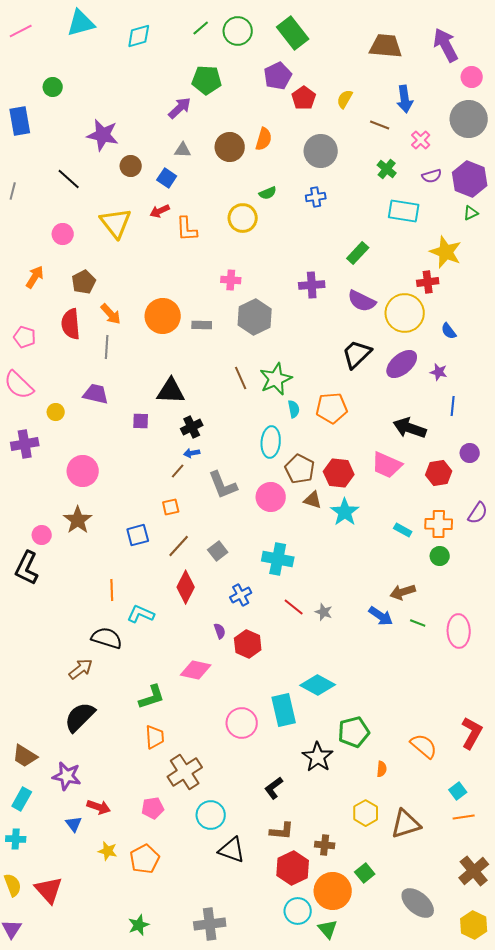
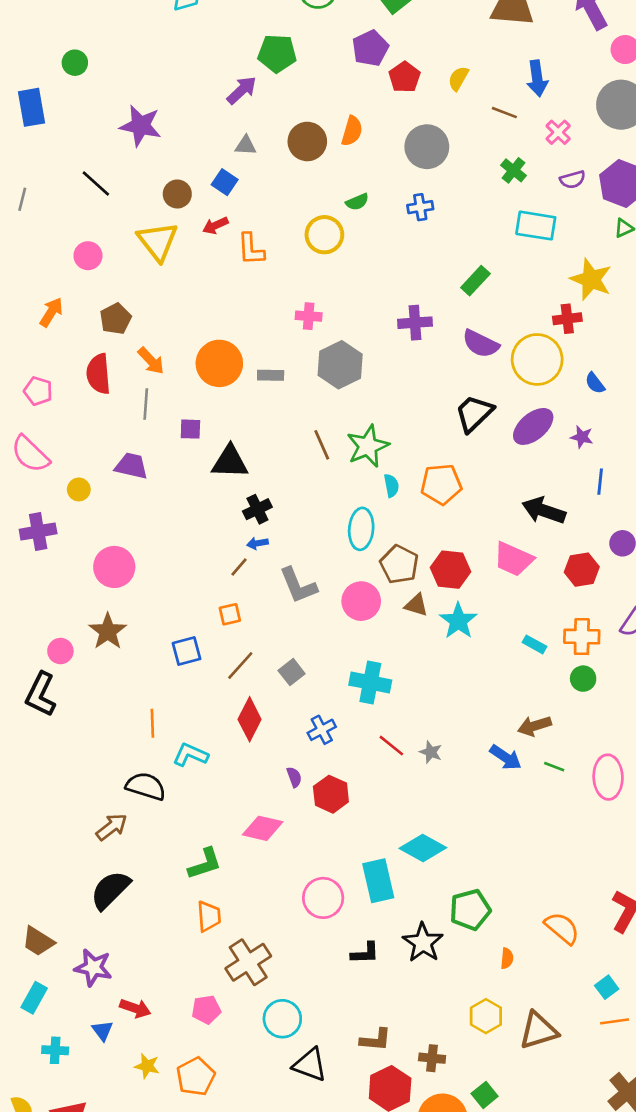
brown circle: (131, 166) -> (177, 194), moved
purple square: (141, 421) -> (190, 429), moved
black L-shape: (274, 788) -> (365, 953), moved, turned -145
cyan cross: (16, 839) -> (55, 1050), moved

